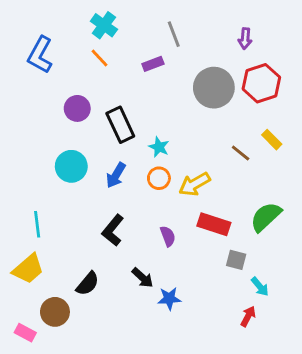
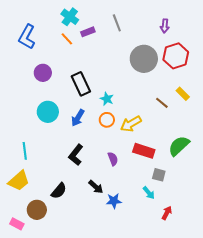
purple rectangle: (153, 64) -> (88, 32), moved
purple circle: (77, 108) -> (43, 73), moved
cyan arrow: (260, 287) -> (149, 193), moved

